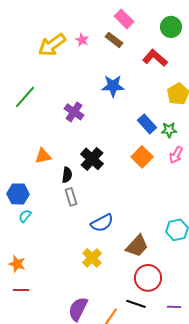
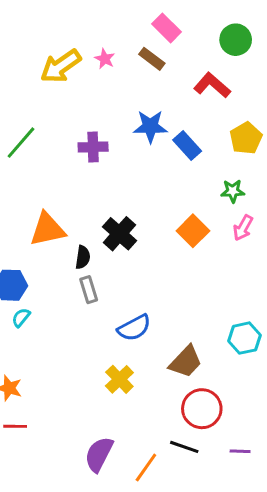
purple cross: (74, 112) -> (93, 147), moved, turned -36
blue rectangle: (147, 124) -> (187, 146), moved
orange triangle: (43, 156) -> (47, 229), size x1.5

